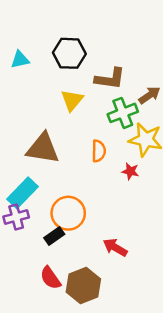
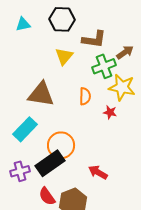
purple cross: (16, 217) -> (20, 171), moved
black rectangle: (54, 236) -> (50, 163), size x1.8

